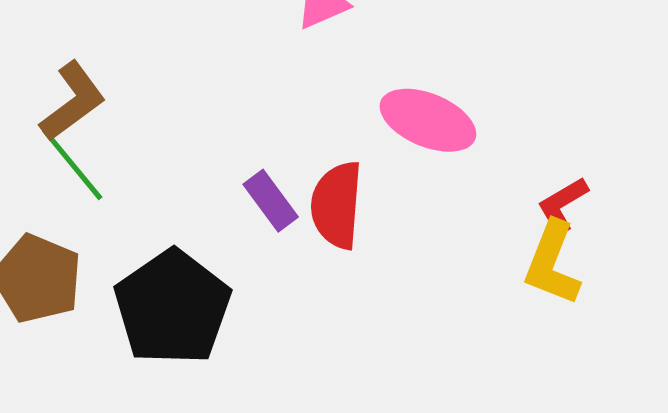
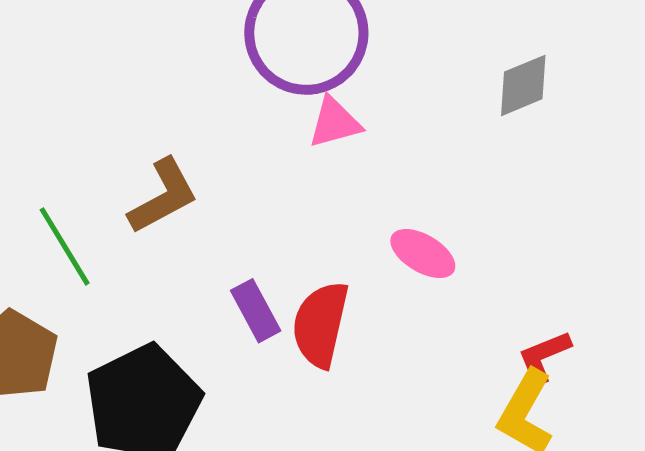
brown L-shape: (73, 101) -> (163, 196), moved
pink ellipse: (428, 120) -> (423, 254), size x0.7

